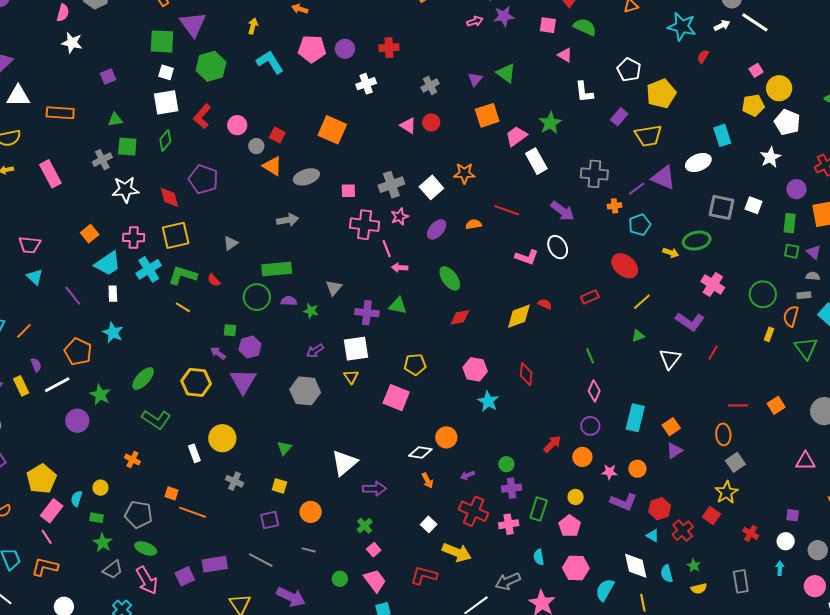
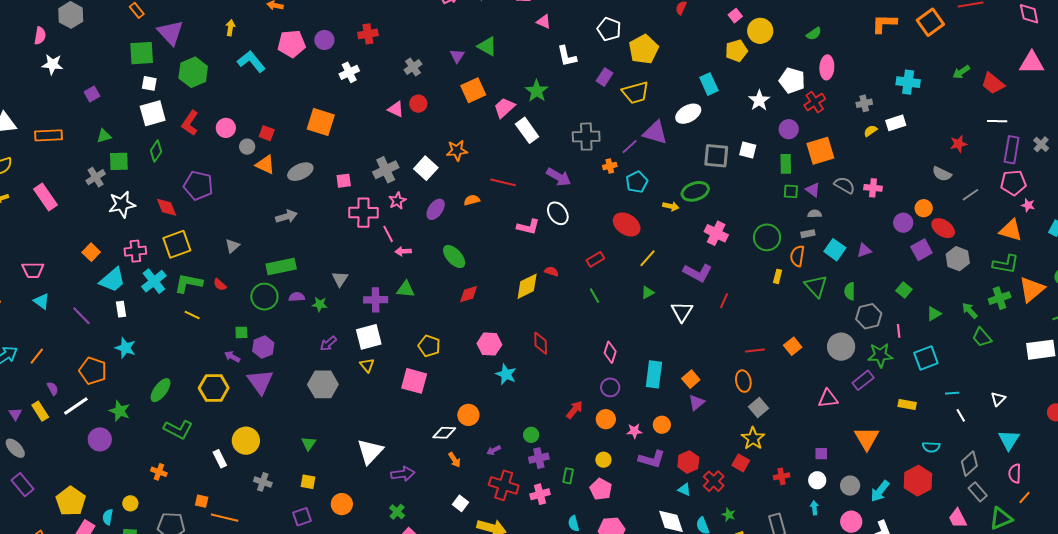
white pentagon: (787, 122) -> (792, 80), moved
green line: (590, 356) -> (595, 296), moved
yellow pentagon: (415, 365) -> (429, 346), turned 30
green rectangle: (539, 509) -> (568, 476), size x0.7
red cross: (751, 533) -> (782, 476), turned -35

